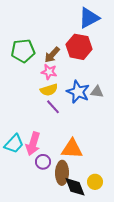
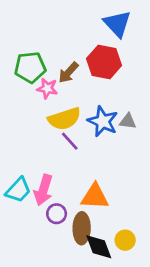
blue triangle: (89, 18) -> (117, 24), turned -45
pink star: (49, 72) -> (47, 88), moved
yellow semicircle: (49, 90) -> (64, 119), size x1.4

